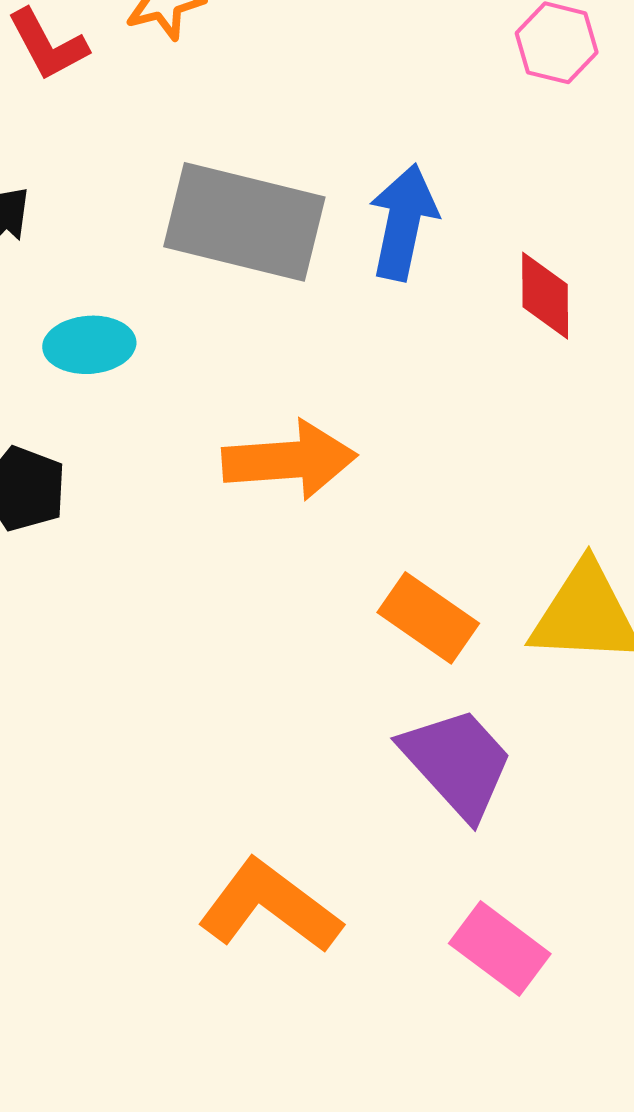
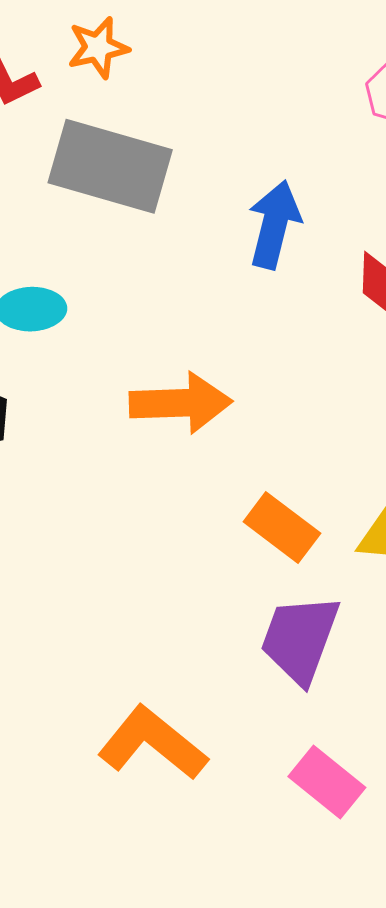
gray rectangle: (244, 222) -> (110, 166), moved
purple trapezoid: (457, 763) -> (300, 639), turned -120

